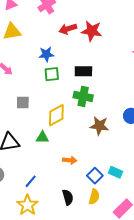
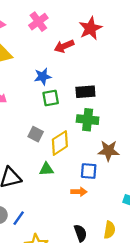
red star: (92, 31) -> (90, 28), moved, turned -30
gray square: (23, 103) -> (36, 134), moved, turned 32
blue square: (95, 176) -> (89, 171), moved, turned -35
blue line: (31, 181) -> (19, 218), moved

